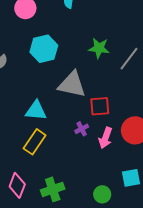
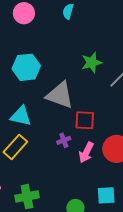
green star: (99, 48) -> (92, 63), turned -30
cyan hexagon: (44, 49) -> (26, 67), moved

